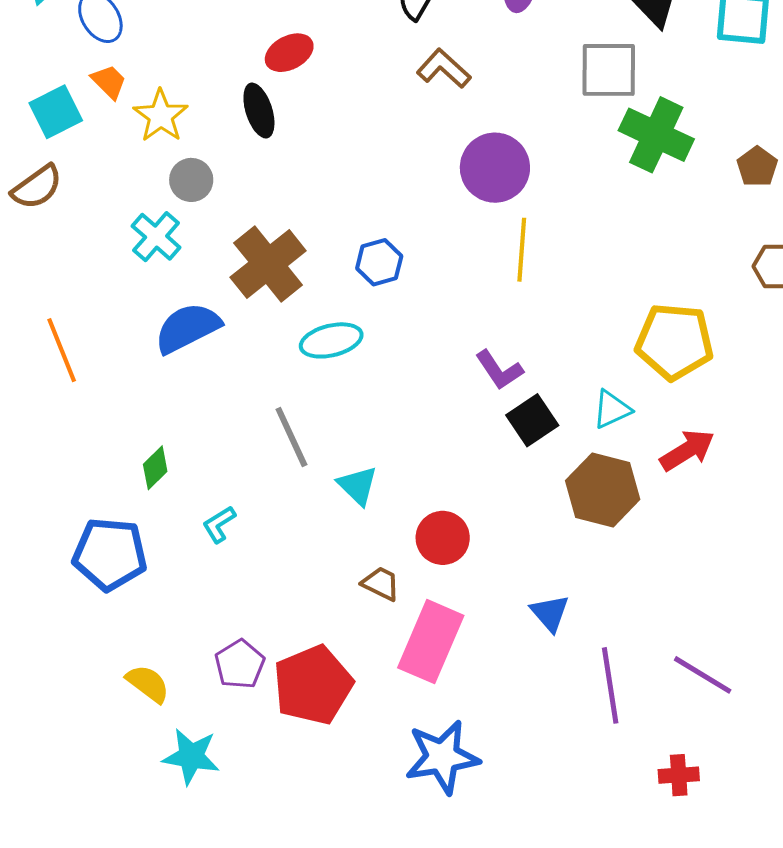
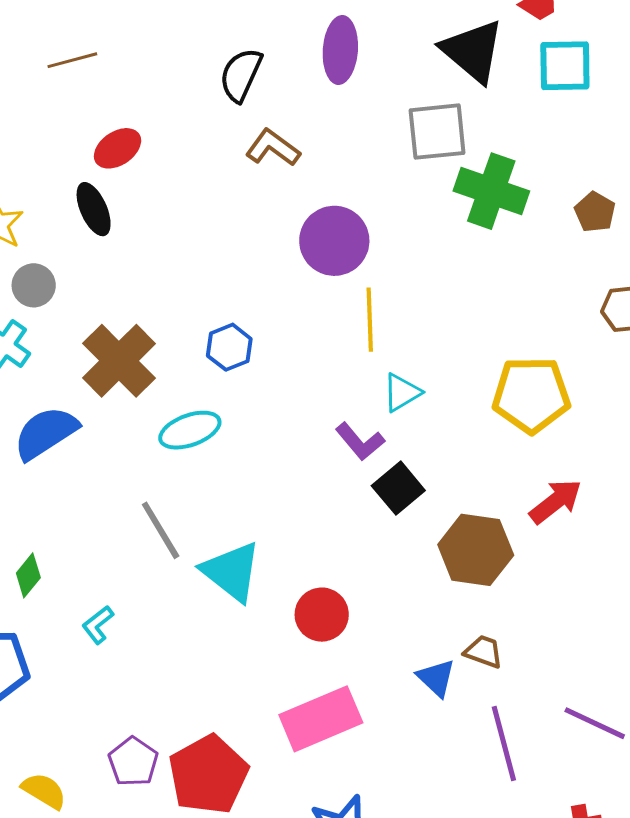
cyan triangle: (612, 409) -> (402, 393), moved
cyan triangle: (358, 486) -> (232, 572), size x1.5
brown trapezoid: (381, 584) -> (484, 652), moved
pink rectangle: (431, 642) -> (321, 719), turned 50

